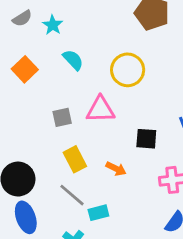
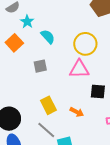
cyan star: (53, 25) -> (27, 22), moved
pink triangle: (100, 110) -> (79, 69), moved
gray square: (62, 117) -> (40, 66), moved

